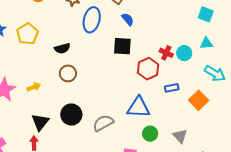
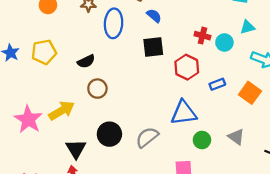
yellow pentagon: (27, 34) -> (44, 52), turned 30
red cross: (166, 53) -> (202, 36), moved
yellow arrow: (34, 87) -> (62, 111), size x1.6

